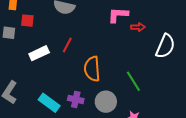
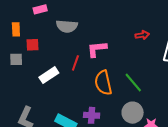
pink L-shape: (118, 15) -> (97, 49), moved
green line: (133, 81) -> (133, 82), moved
gray circle: (106, 102) -> (133, 113), moved

